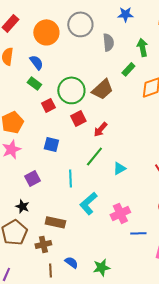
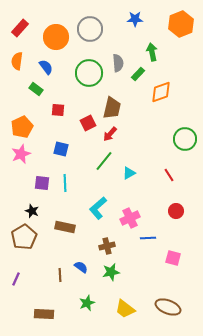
gray semicircle: (108, 42) -> (118, 63), moved
green rectangle: (34, 83) -> (36, 89), moved
brown trapezoid: (102, 89) -> (112, 108), moved, turned -35
green circle: (71, 90) -> (89, 73), moved
red square: (48, 105) -> (58, 110), turned 32
purple square: (32, 178) -> (42, 183), turned 35
cyan line: (70, 178) -> (65, 183), moved
brown cross: (43, 244) -> (107, 246), moved

